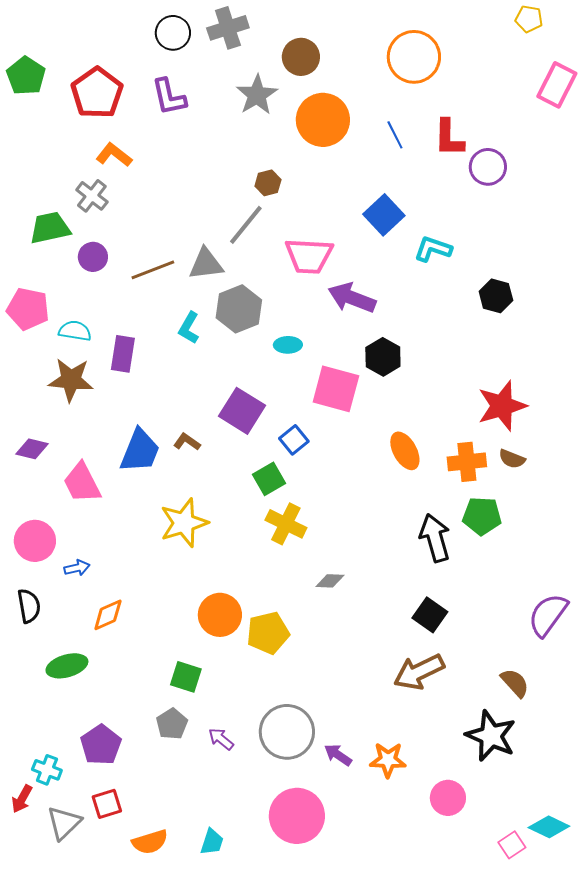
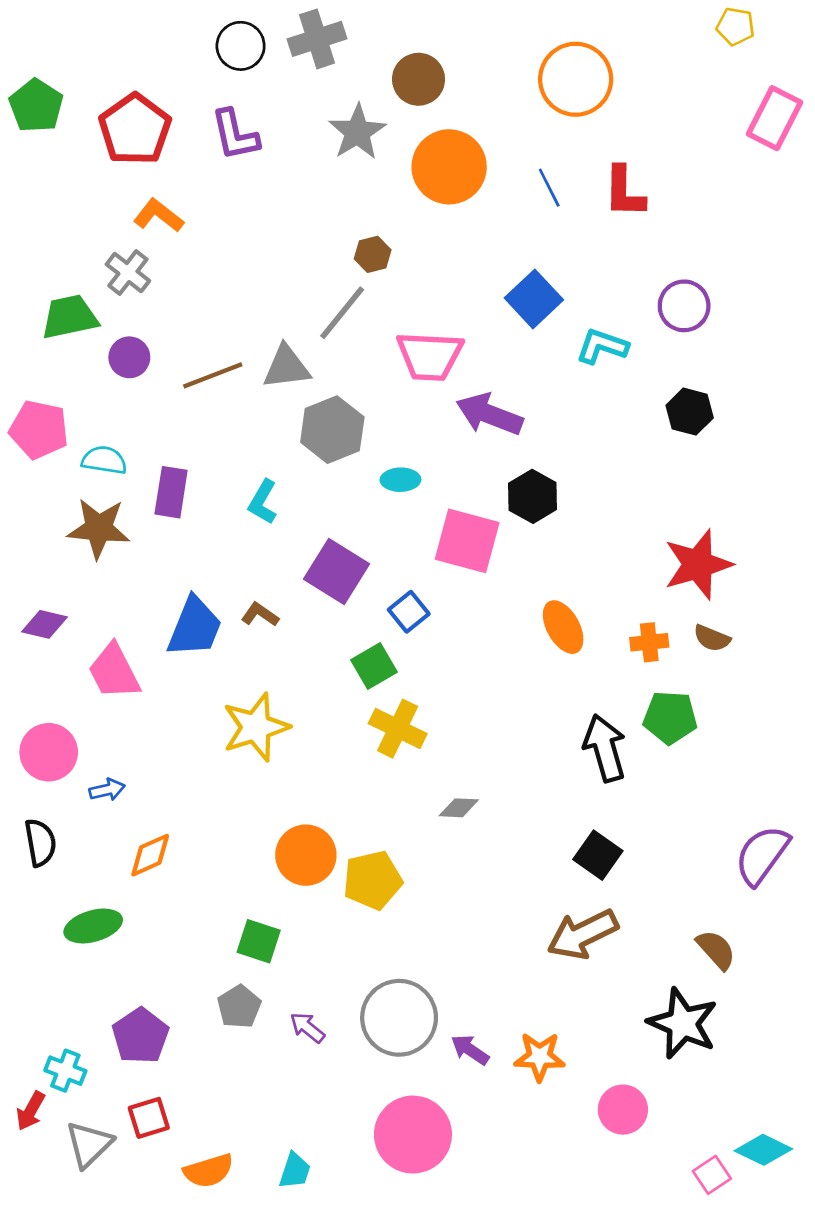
purple circle: (488, 167) -> (684, 306), moved
cyan L-shape: (189, 328) -> (263, 502), moved
orange cross: (467, 462) -> (649, 642), size x0.7

